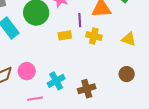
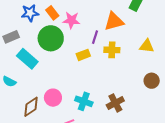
purple line: (80, 20) -> (95, 37), turned 32
cyan cross: (56, 81) -> (84, 101), turned -30

